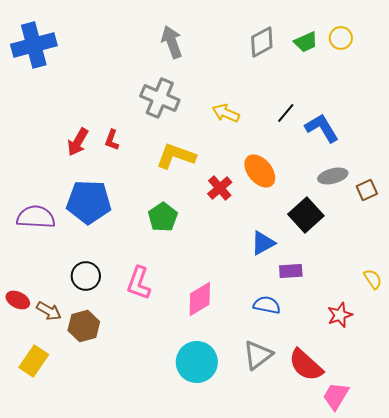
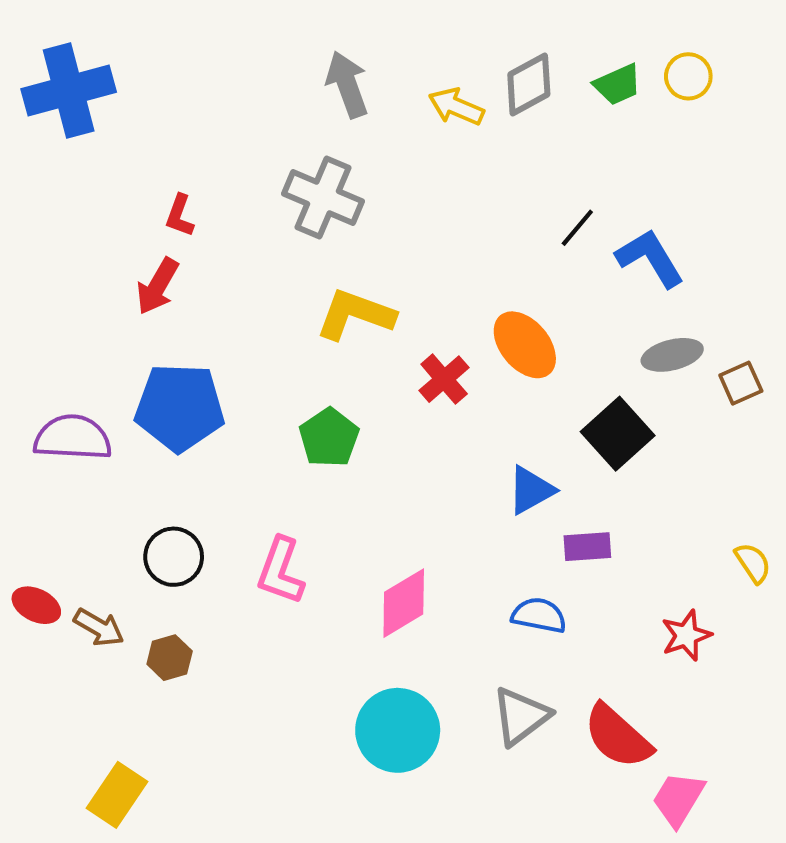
yellow arrow: (226, 113) -> (456, 107), moved
red L-shape: (112, 140) -> (180, 216), moved
brown hexagon: (84, 326) -> (170, 658), size x0.7
yellow rectangle: (34, 361) -> (117, 795), moved

